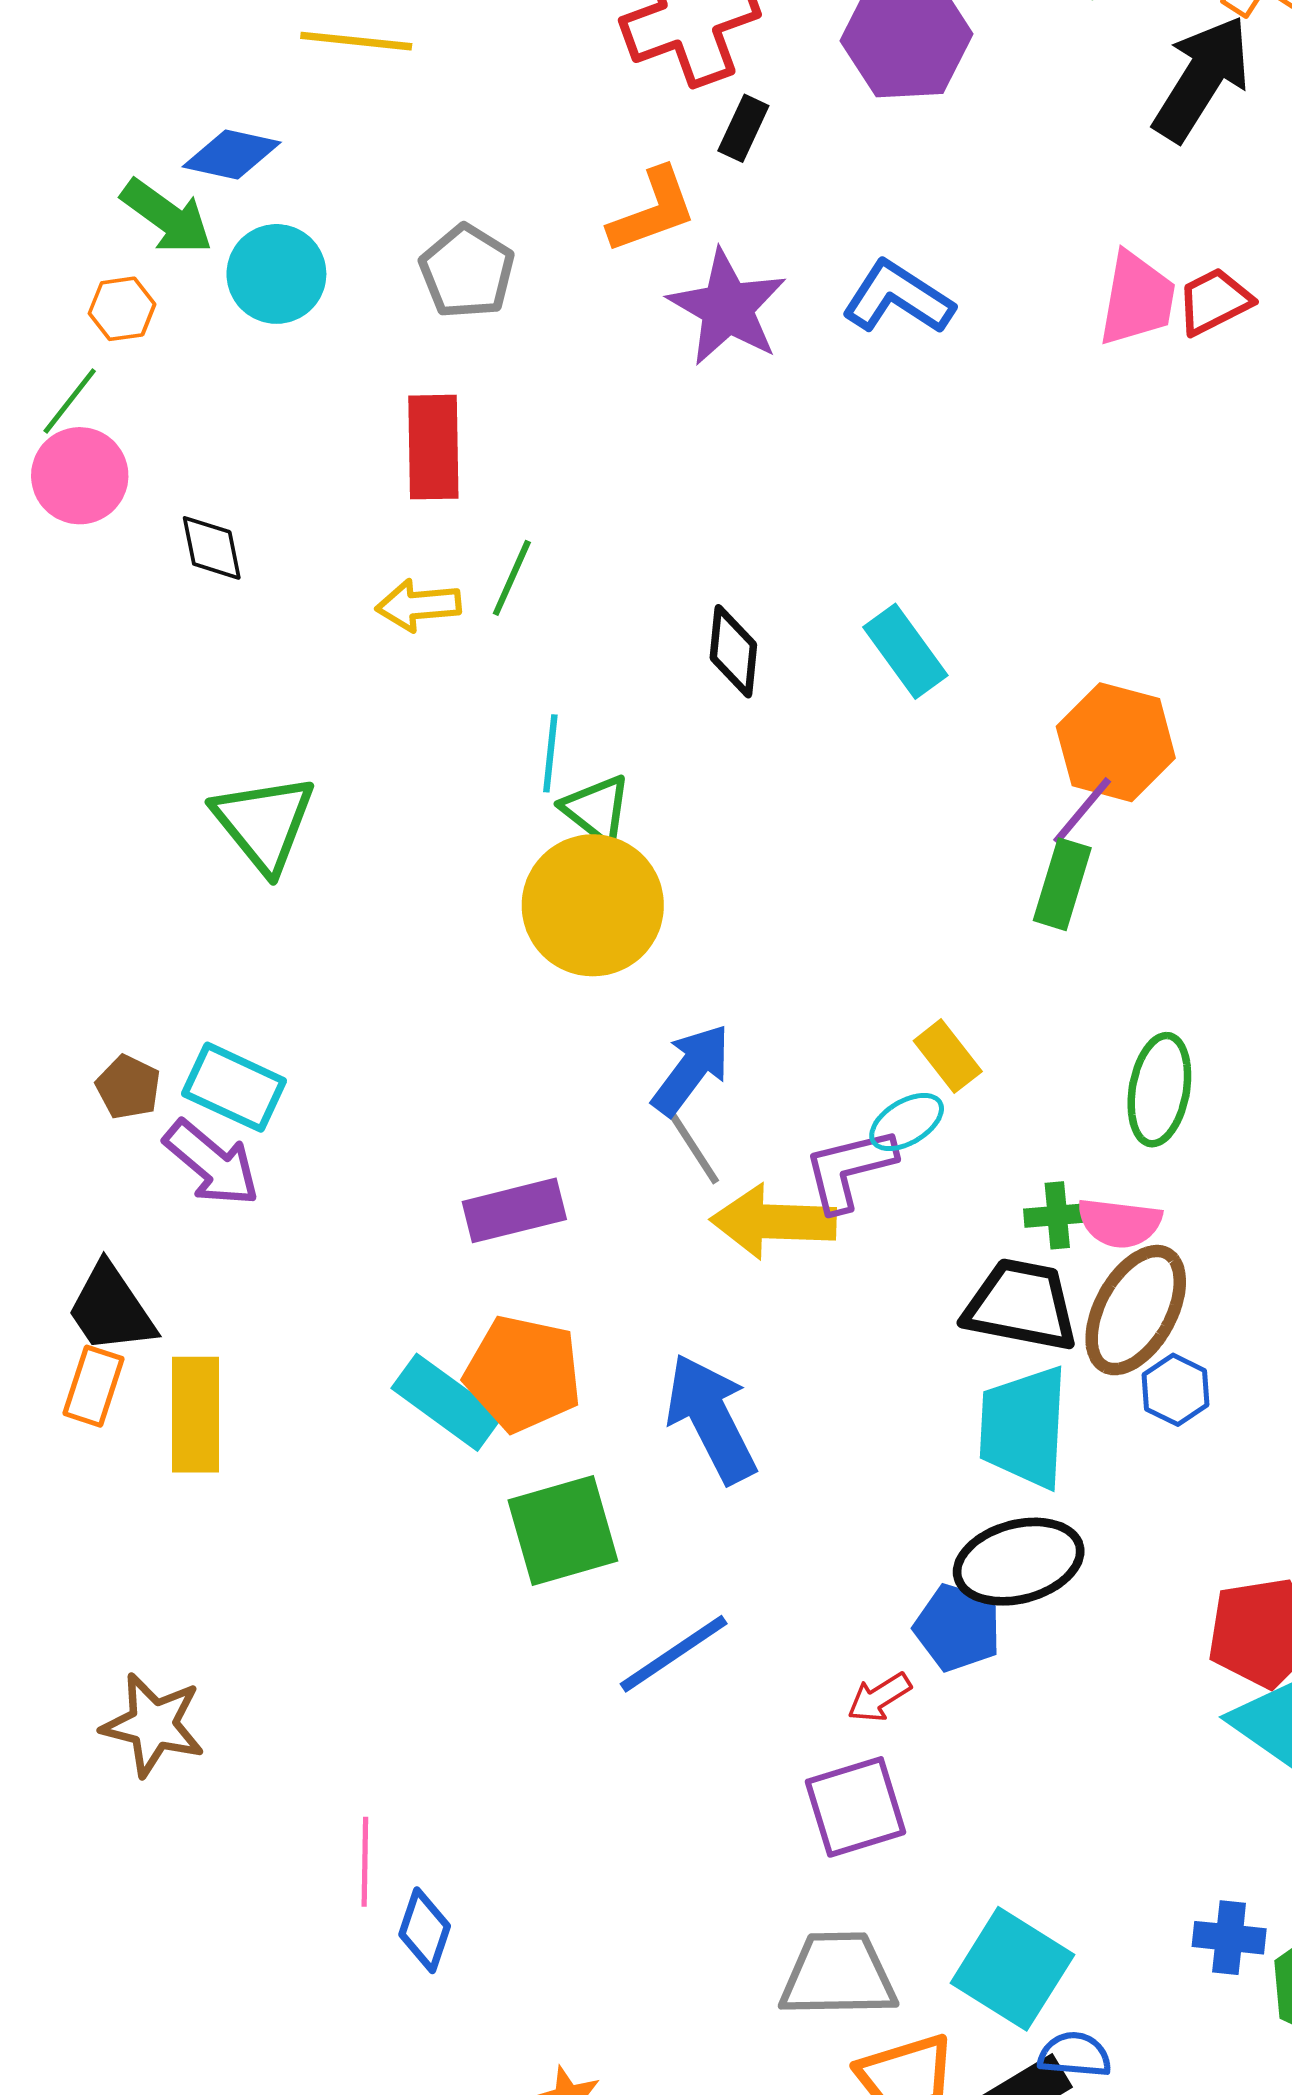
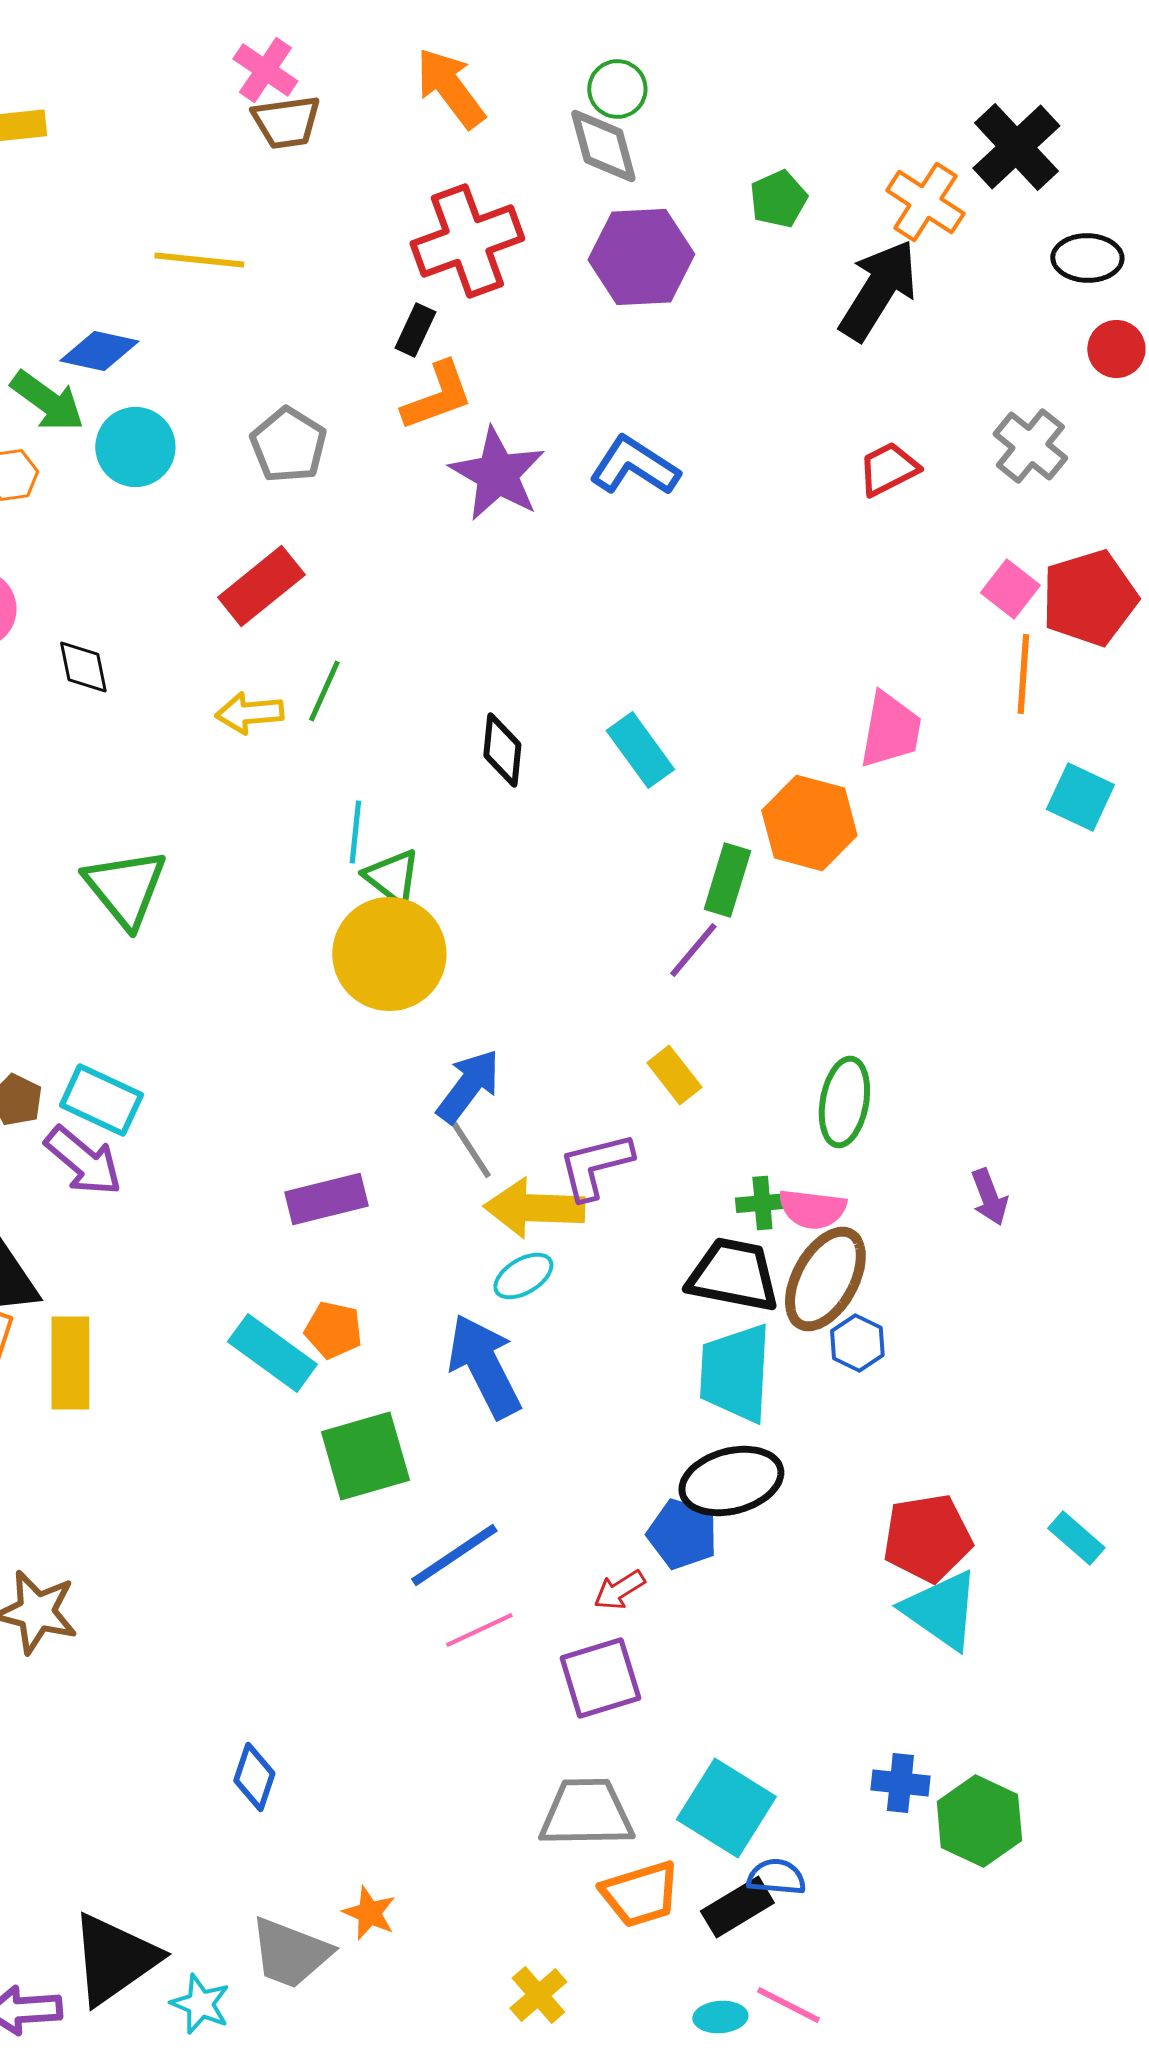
black rectangle: (743, 128) -> (415, 330), moved
pink trapezoid: (1137, 299) -> (890, 730), moved
red rectangle: (433, 447) -> (261, 586), turned 52
purple line: (1082, 811) -> (693, 950), moved
green rectangle: (1062, 884) -> (727, 880), moved
cyan ellipse: (907, 1122) -> (523, 1276), moved
orange pentagon: (523, 1374) -> (333, 1330), size x0.6
pink line: (365, 1862) -> (479, 1630), moved, turned 64

